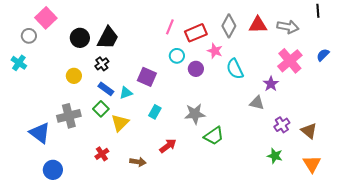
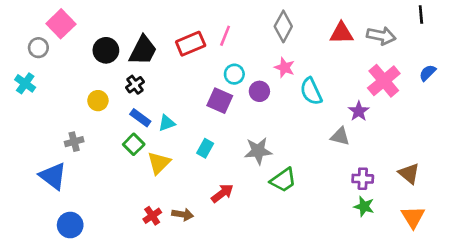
gray diamond: (229, 26) -> (283, 26), moved
red rectangle: (196, 33) -> (191, 44), moved
purple square: (147, 77) -> (220, 101), moved
gray cross: (69, 116) -> (74, 142), moved, size x0.6
purple cross: (282, 125) -> (363, 179), moved, turned 35
red cross: (102, 154) -> (152, 216), moved

